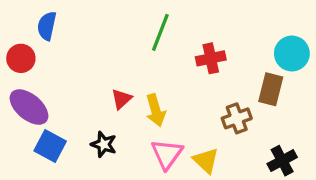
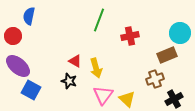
brown rectangle: (271, 89) -> (167, 55), turned 54
red triangle: (121, 99) -> (75, 61), turned -48
brown cross: (237, 118) -> (155, 79), moved
black star: (104, 144) -> (69, 81), moved

